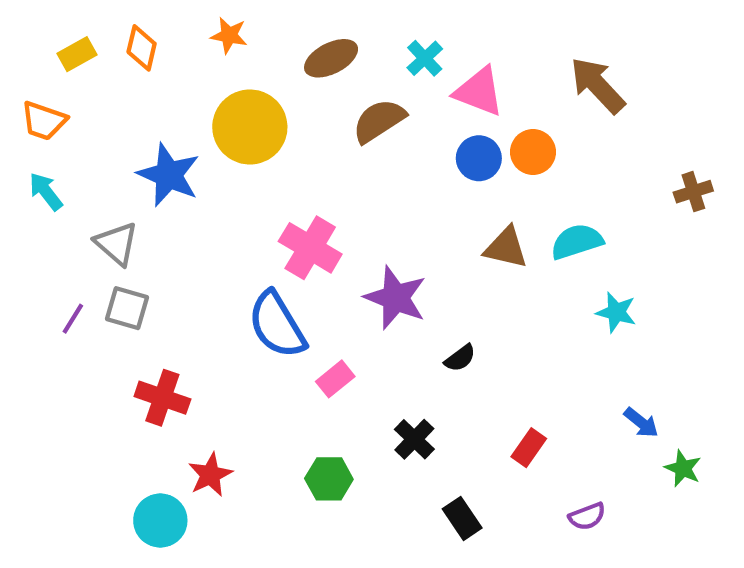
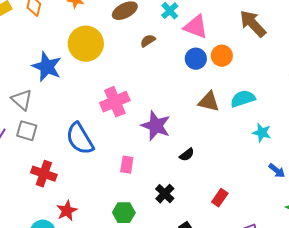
brown semicircle: (379, 121) -> (148, 41), size x0.6
pink cross: (310, 248) -> (115, 102), turned 36
blue semicircle: (277, 325) -> (80, 139), moved
pink rectangle: (335, 379) -> (127, 165), turned -42
blue arrow: (641, 423) -> (277, 171), moved

